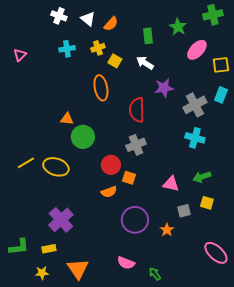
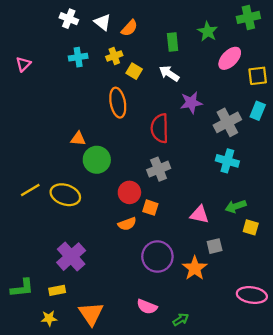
yellow square: (207, 203) -> (251, 227), moved
orange star: (167, 230) -> (195, 268), size x1.5
pink ellipse: (216, 253) -> (252, 295), turned -35
green arrow: (155, 274) -> (181, 319), turned 96

